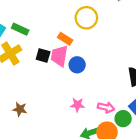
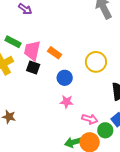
yellow circle: (86, 18) -> (96, 62), moved
pink trapezoid: (59, 56) -> (32, 51), moved
pink star: (77, 105) -> (67, 102), moved

